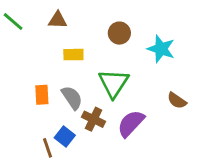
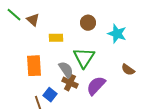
brown triangle: (58, 20) -> (33, 20), moved, turned 40
orange rectangle: (42, 95) -> (34, 66), size x1.5
gray semicircle: (72, 98) -> (66, 70), moved

